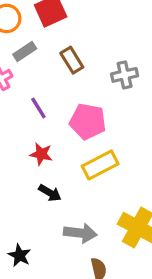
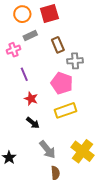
gray cross: (125, 75) -> (75, 61), moved
purple line: (38, 108) -> (24, 74), moved
gray arrow: (80, 233) -> (47, 150), turned 36

